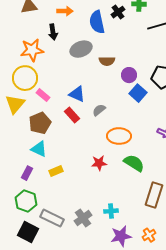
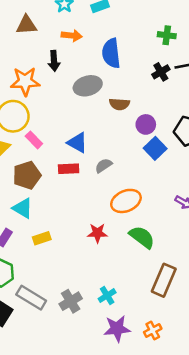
black cross: (118, 12) -> (161, 72), moved
red rectangle: (72, 115) -> (69, 169), turned -56
orange ellipse: (119, 136) -> (126, 201), turned -30
cyan cross: (111, 211) -> (107, 296), turned -32

